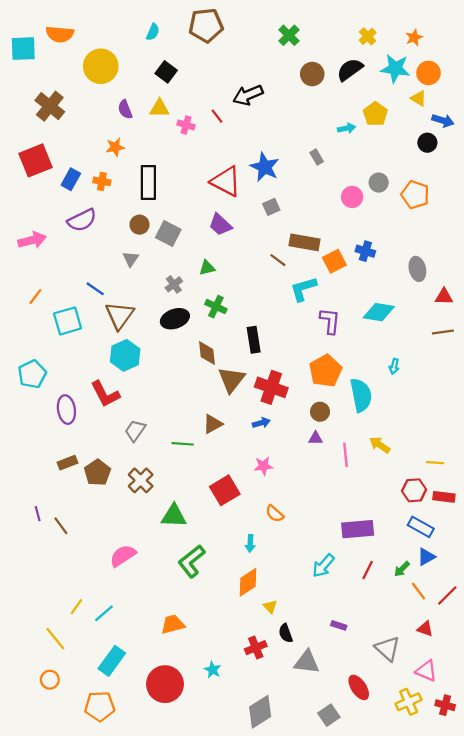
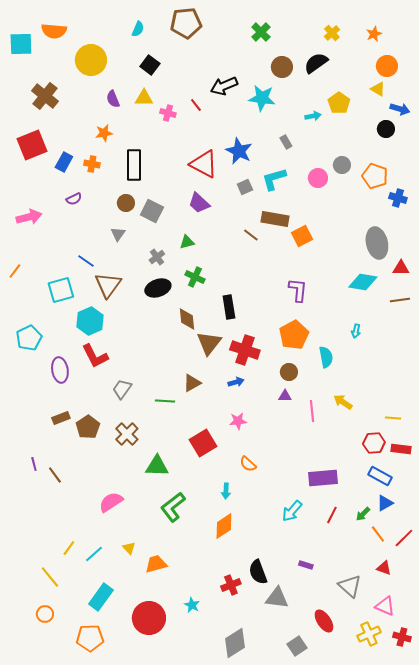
cyan star: (395, 69) -> (262, 98), moved
purple semicircle: (82, 220) -> (74, 199), size x0.6
blue cross: (365, 251) -> (398, 198), moved
gray ellipse: (417, 269) -> (377, 243), size x1.4
cyan L-shape: (303, 289) -> (274, 179), moved
orange line: (35, 297) -> (15, 271), moved
cyan diamond: (379, 312) -> (363, 282), moved
cyan hexagon: (125, 355) -> (90, 321), moved
cyan semicircle: (361, 395) -> (326, 357), size x0.7
yellow triangle: (270, 607) -> (129, 548), moved
black semicircle: (286, 633) -> (258, 572), size x1.4

